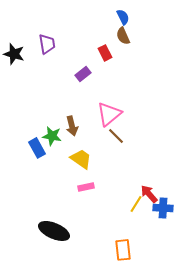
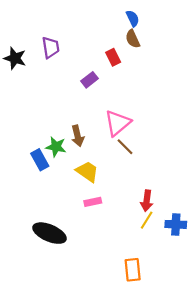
red arrow: (149, 194) -> (147, 201), moved, turned -132
black ellipse: (54, 231) -> (50, 233), moved

